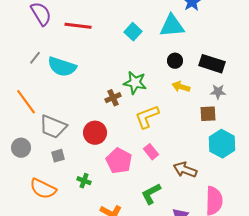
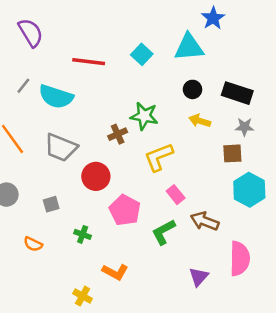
red line: (78, 26) -> (89, 62), moved
gray trapezoid: (53, 127) -> (61, 147), moved
pink rectangle: (151, 152) -> (176, 195), moved
orange semicircle: (43, 189) -> (33, 244), size x0.6
green L-shape: (151, 194) -> (164, 232), moved

